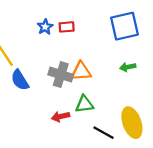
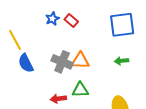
red rectangle: (67, 27) -> (71, 21), turned 40

